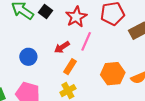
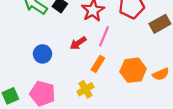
orange rectangle: (70, 67) -> (98, 64), moved

